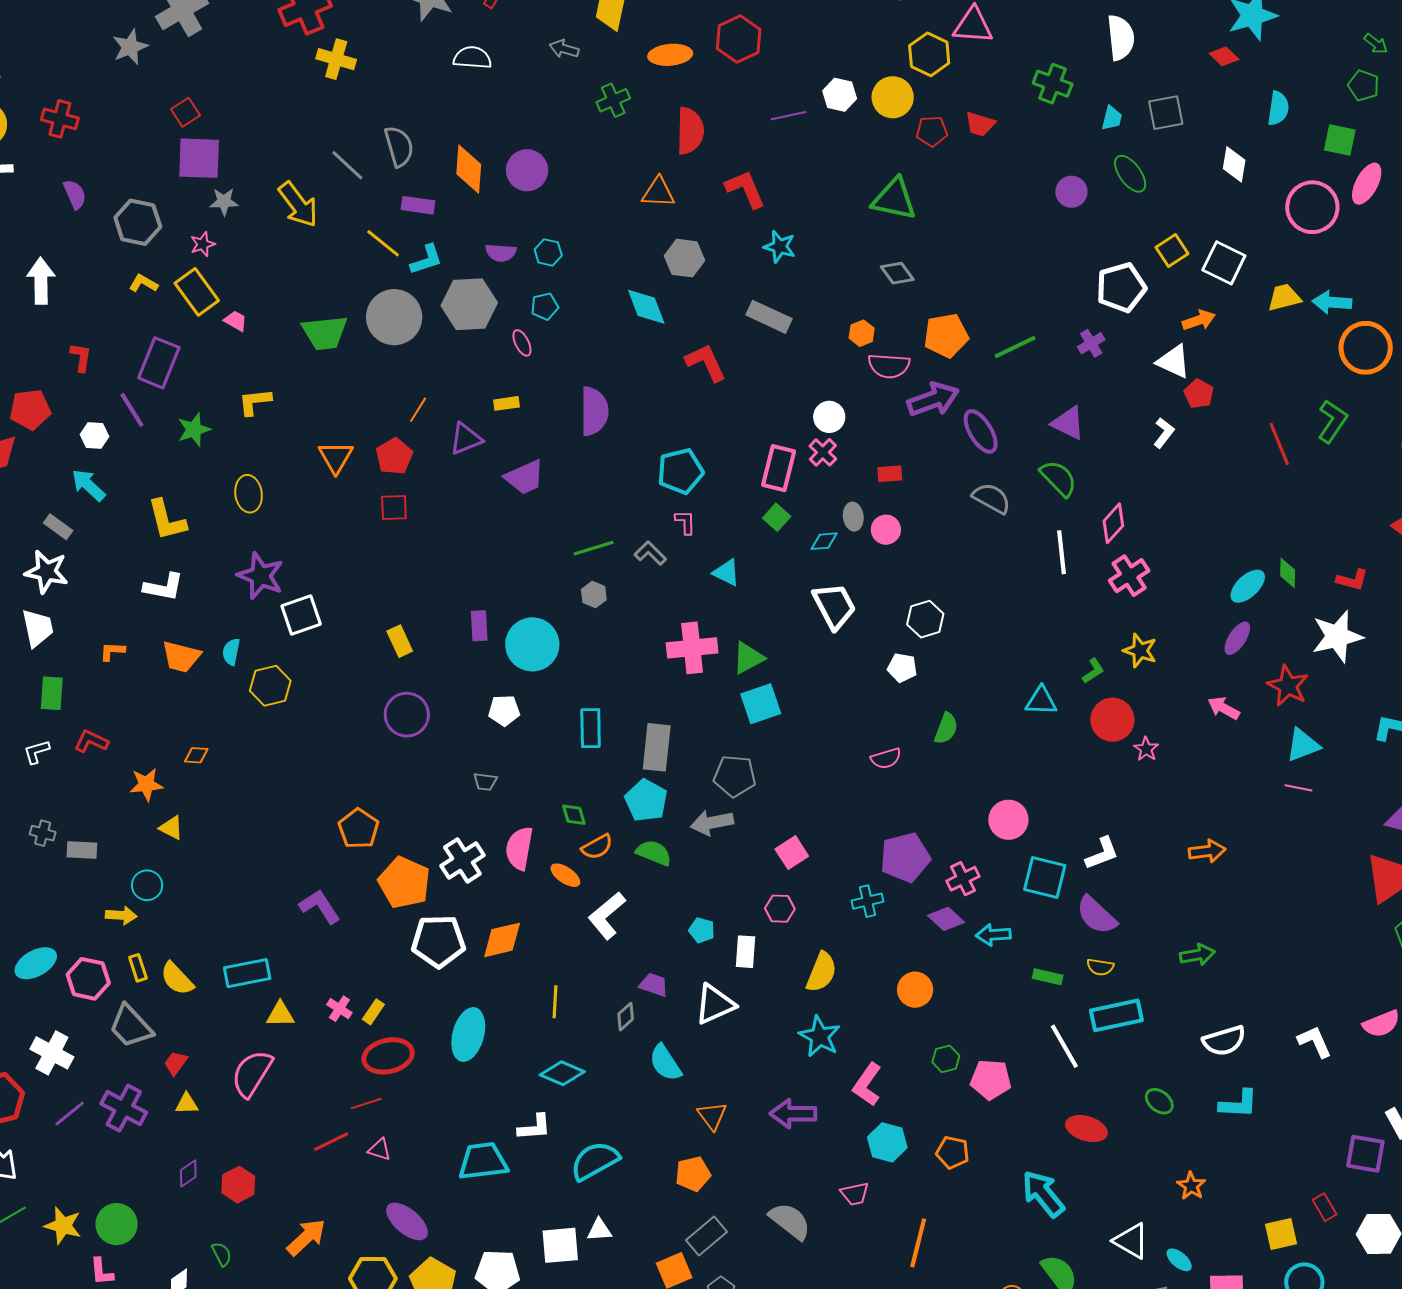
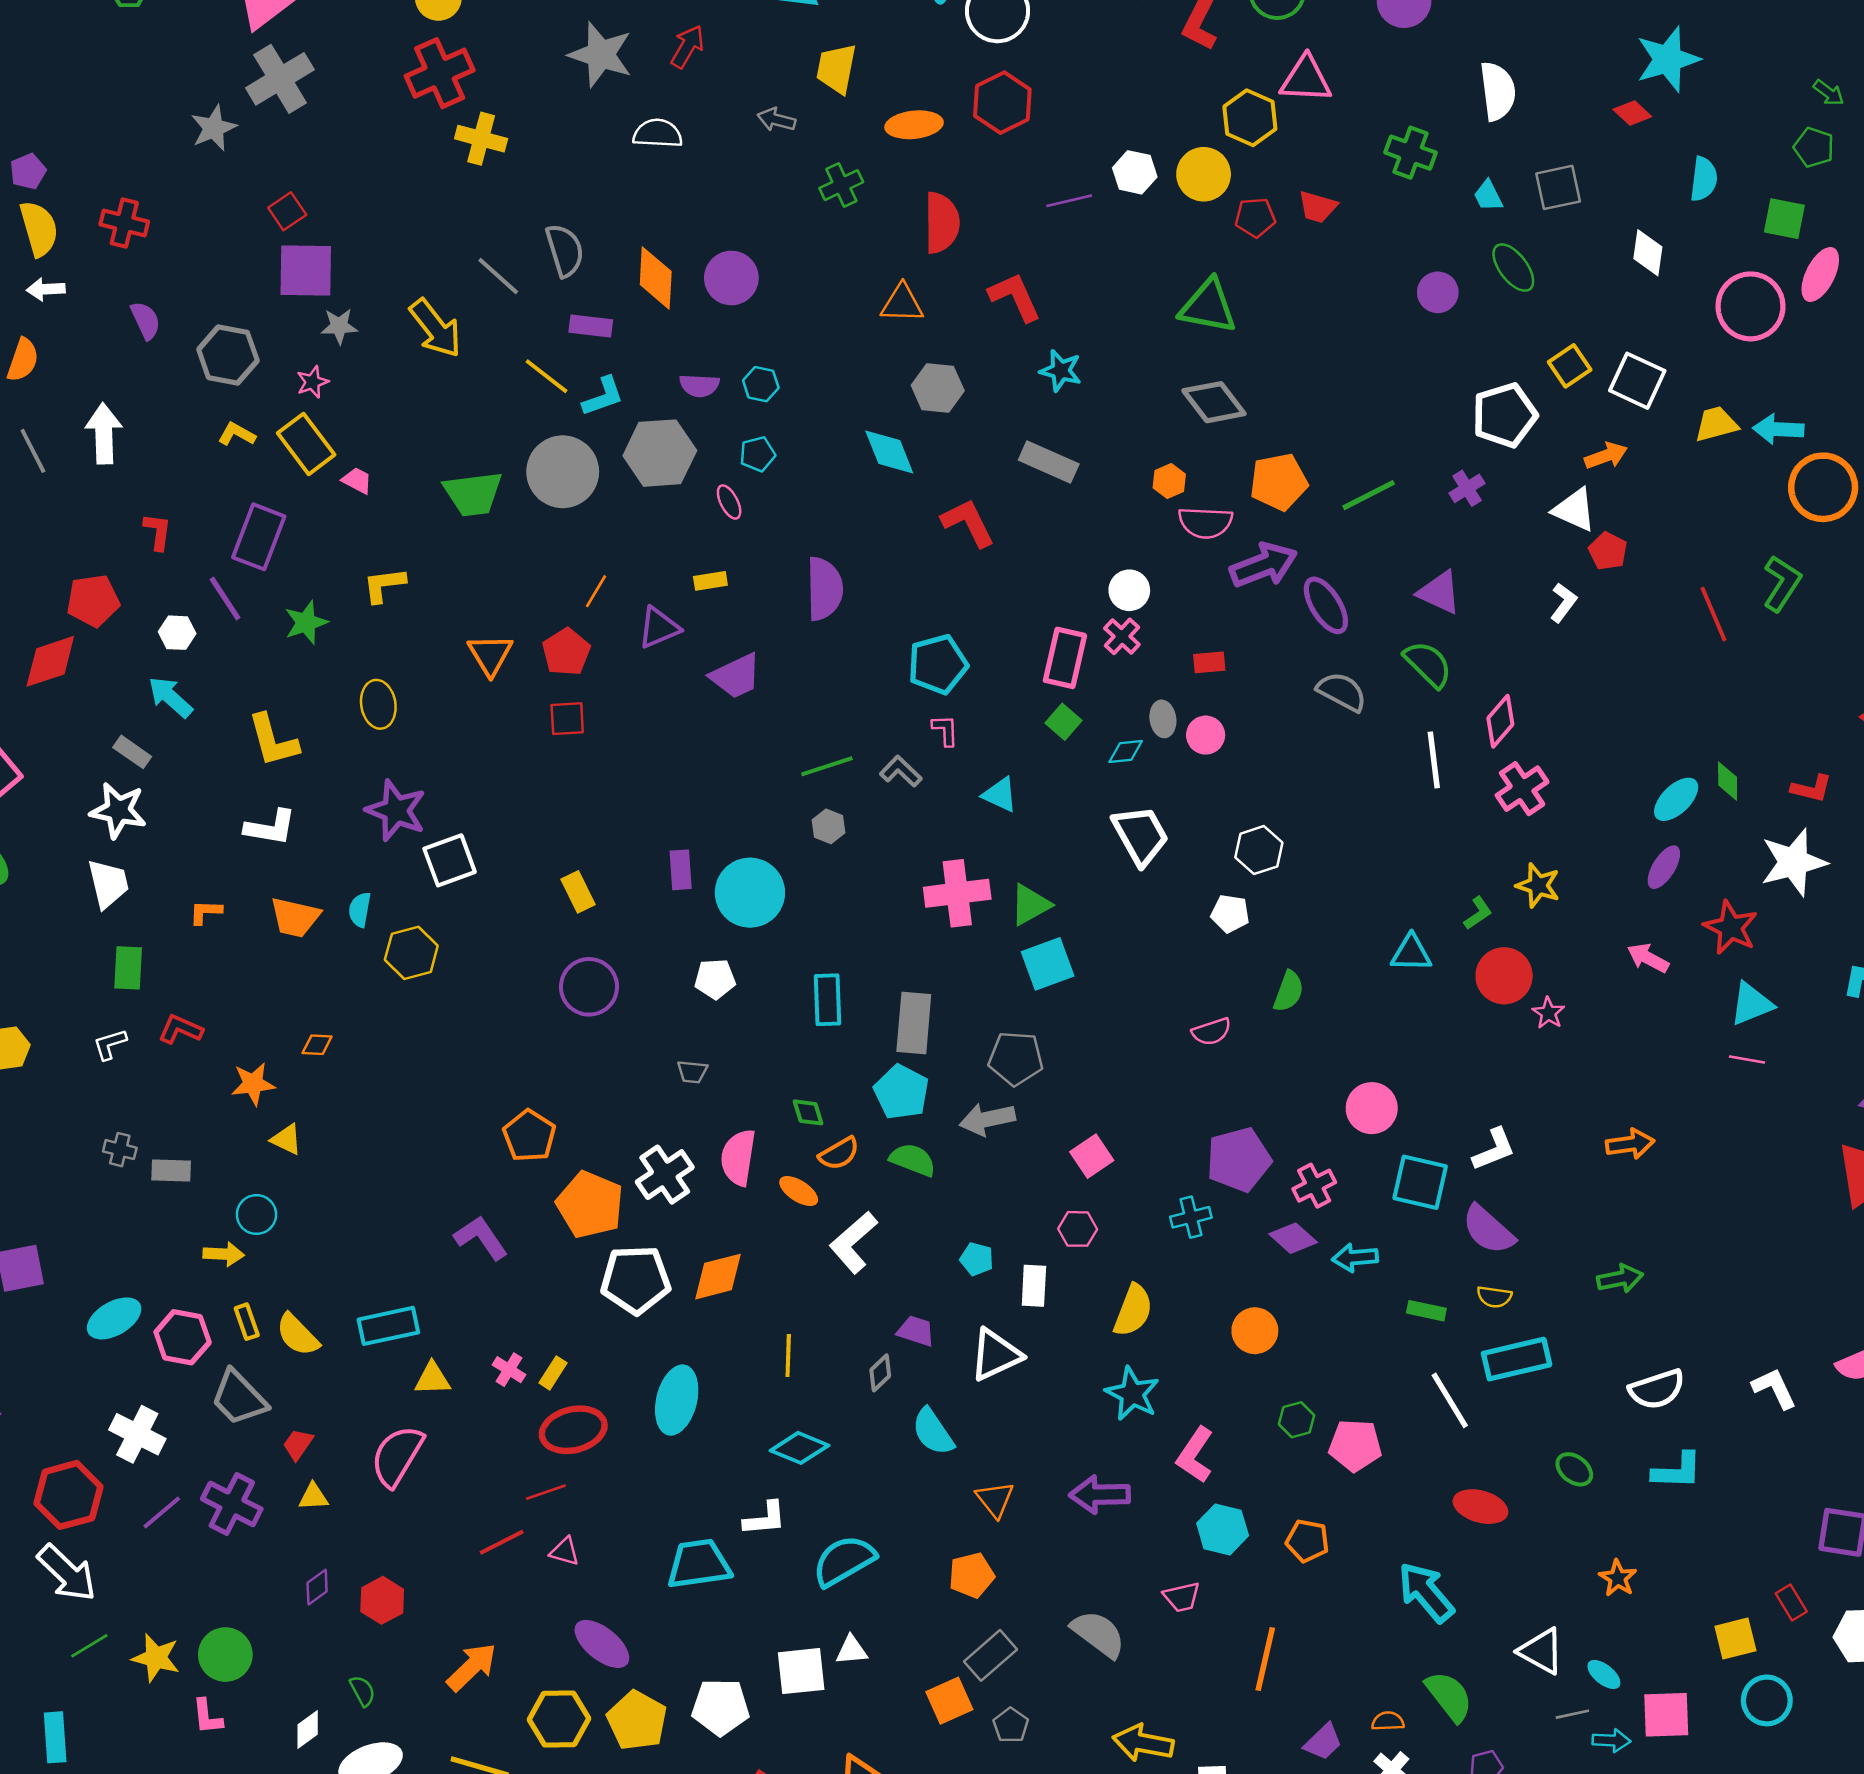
cyan trapezoid: (1112, 118) -> (1488, 196), turned 140
gray diamond: (897, 273) -> (1214, 402), size x1.4

